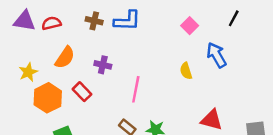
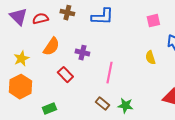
purple triangle: (24, 21) -> (18, 17), turned 36
brown cross: (94, 21) -> (67, 13), moved
pink square: (190, 26) -> (153, 21), turned 32
orange hexagon: (48, 98) -> (20, 87), moved

